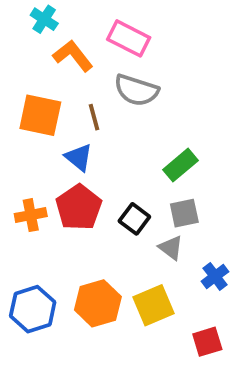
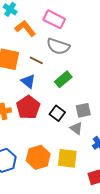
brown line: (94, 117) -> (36, 60), turned -48
green rectangle: (180, 165) -> (63, 79), moved
yellow square: (154, 305) -> (67, 158), turned 30

